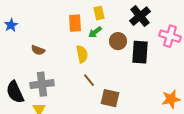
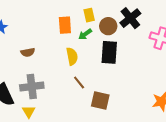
brown circle: (118, 41) -> (108, 26), moved
brown semicircle: (38, 50) -> (28, 52), turned -32
black rectangle: (140, 52) -> (109, 52), moved

